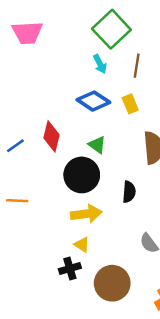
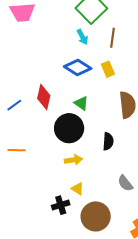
yellow arrow: (86, 214) -> (73, 160), size x0.7
yellow triangle: (82, 245) -> (78, 189), moved

